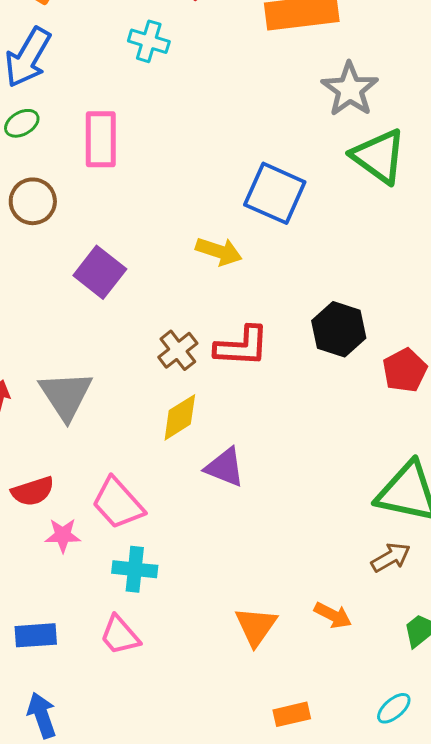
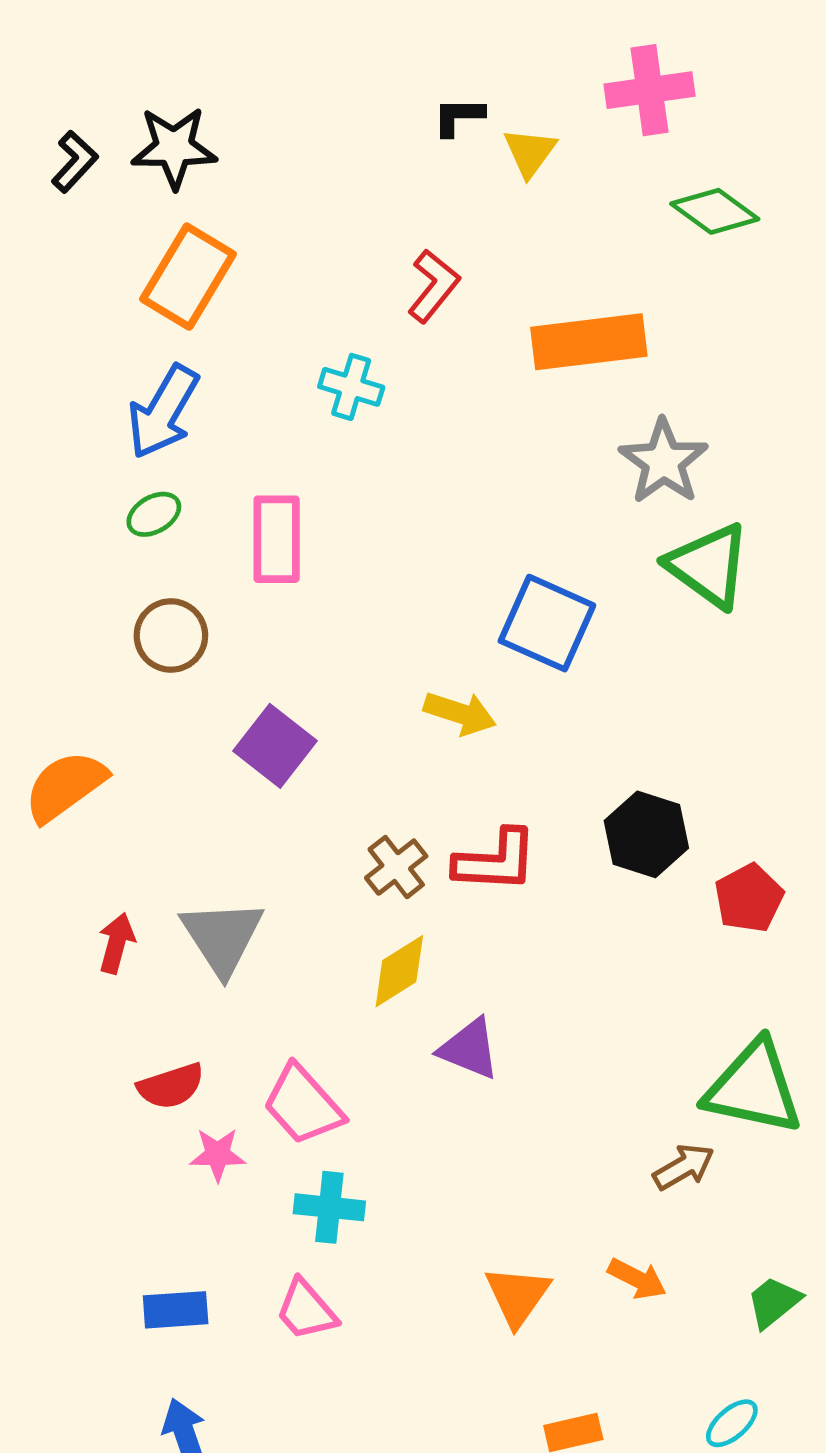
brown arrow: (391, 557) -> (684, 1167), moved

